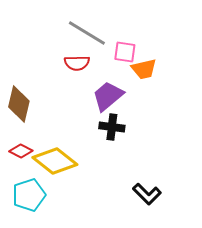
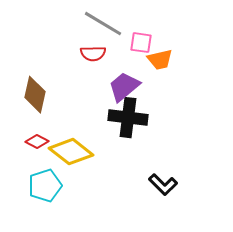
black cross: (112, 127) -> (128, 118), size x1.5

